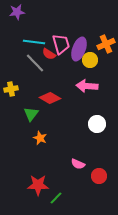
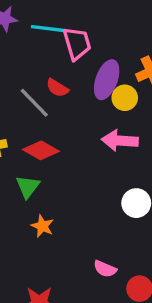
cyan line: (34, 42) -> (49, 29), moved
pink trapezoid: (61, 44) -> (77, 43), moved
red diamond: (50, 98) -> (41, 150), moved

